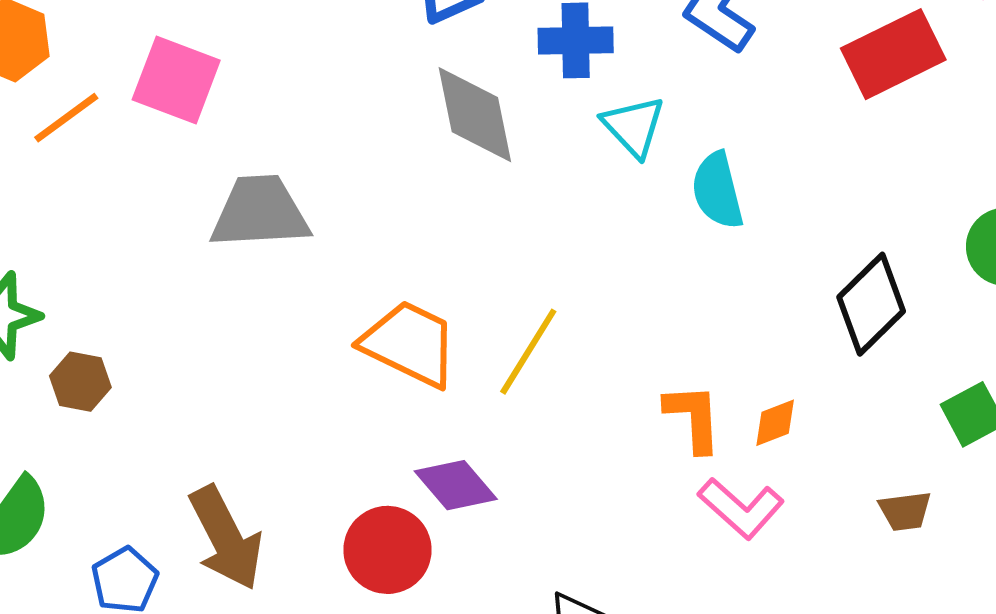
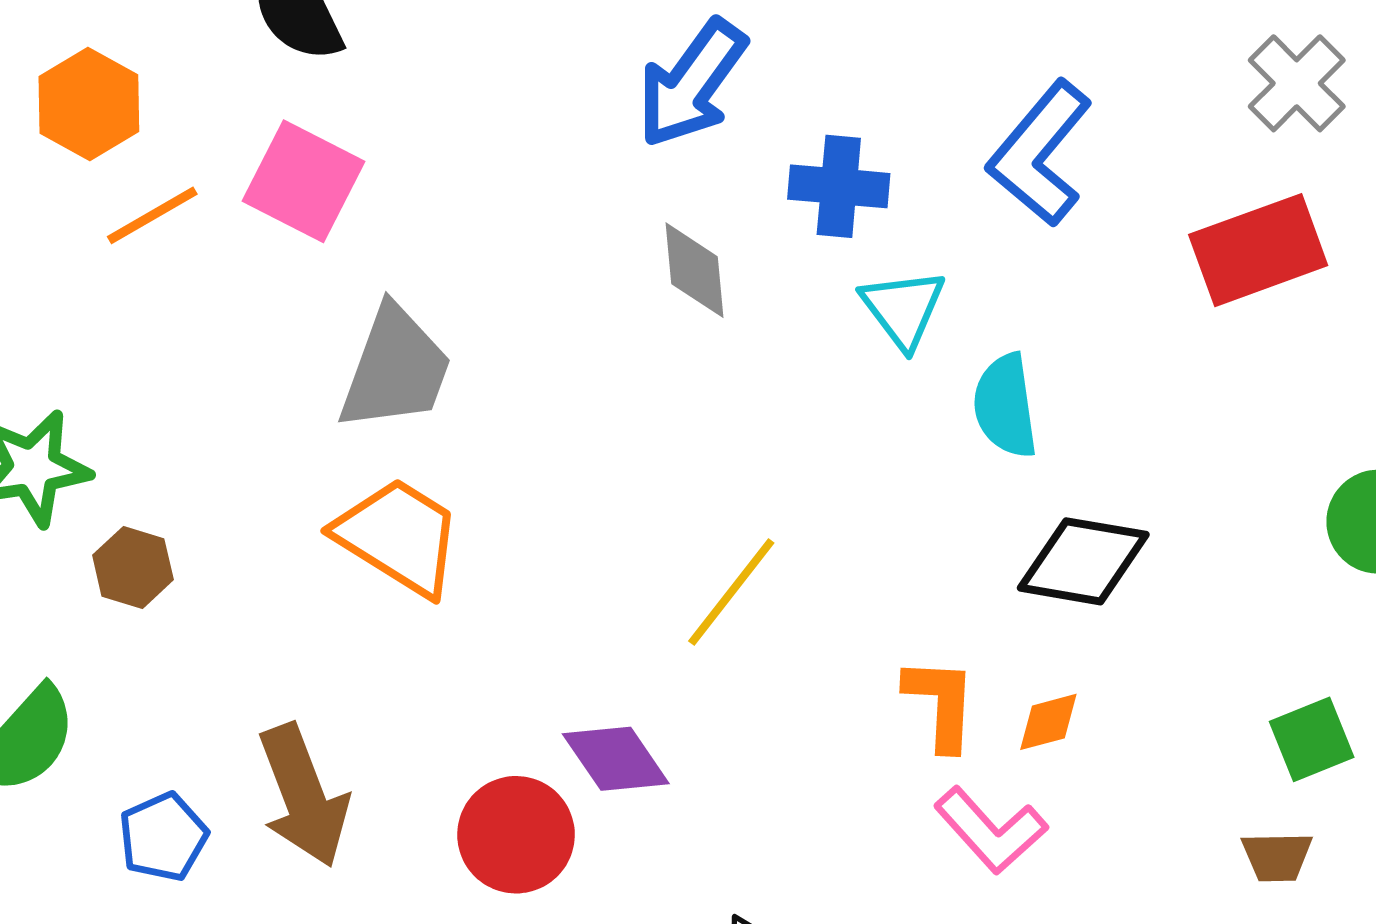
gray diamond: (475, 115) -> (695, 270), size x0.7
gray trapezoid: (260, 212) -> (395, 369), turned 107
black diamond: (871, 304) -> (1083, 561), moved, turned 48
orange trapezoid: (410, 344) -> (398, 537), moved
brown trapezoid: (905, 511) -> (1277, 857), moved

